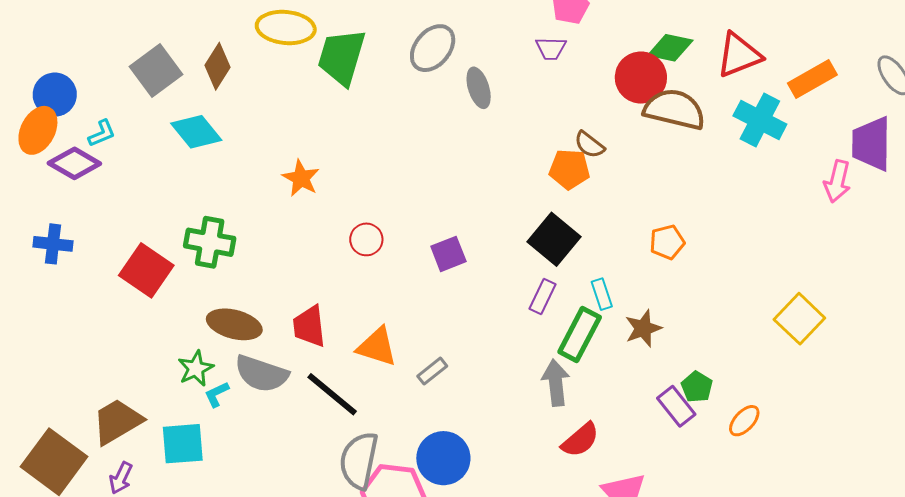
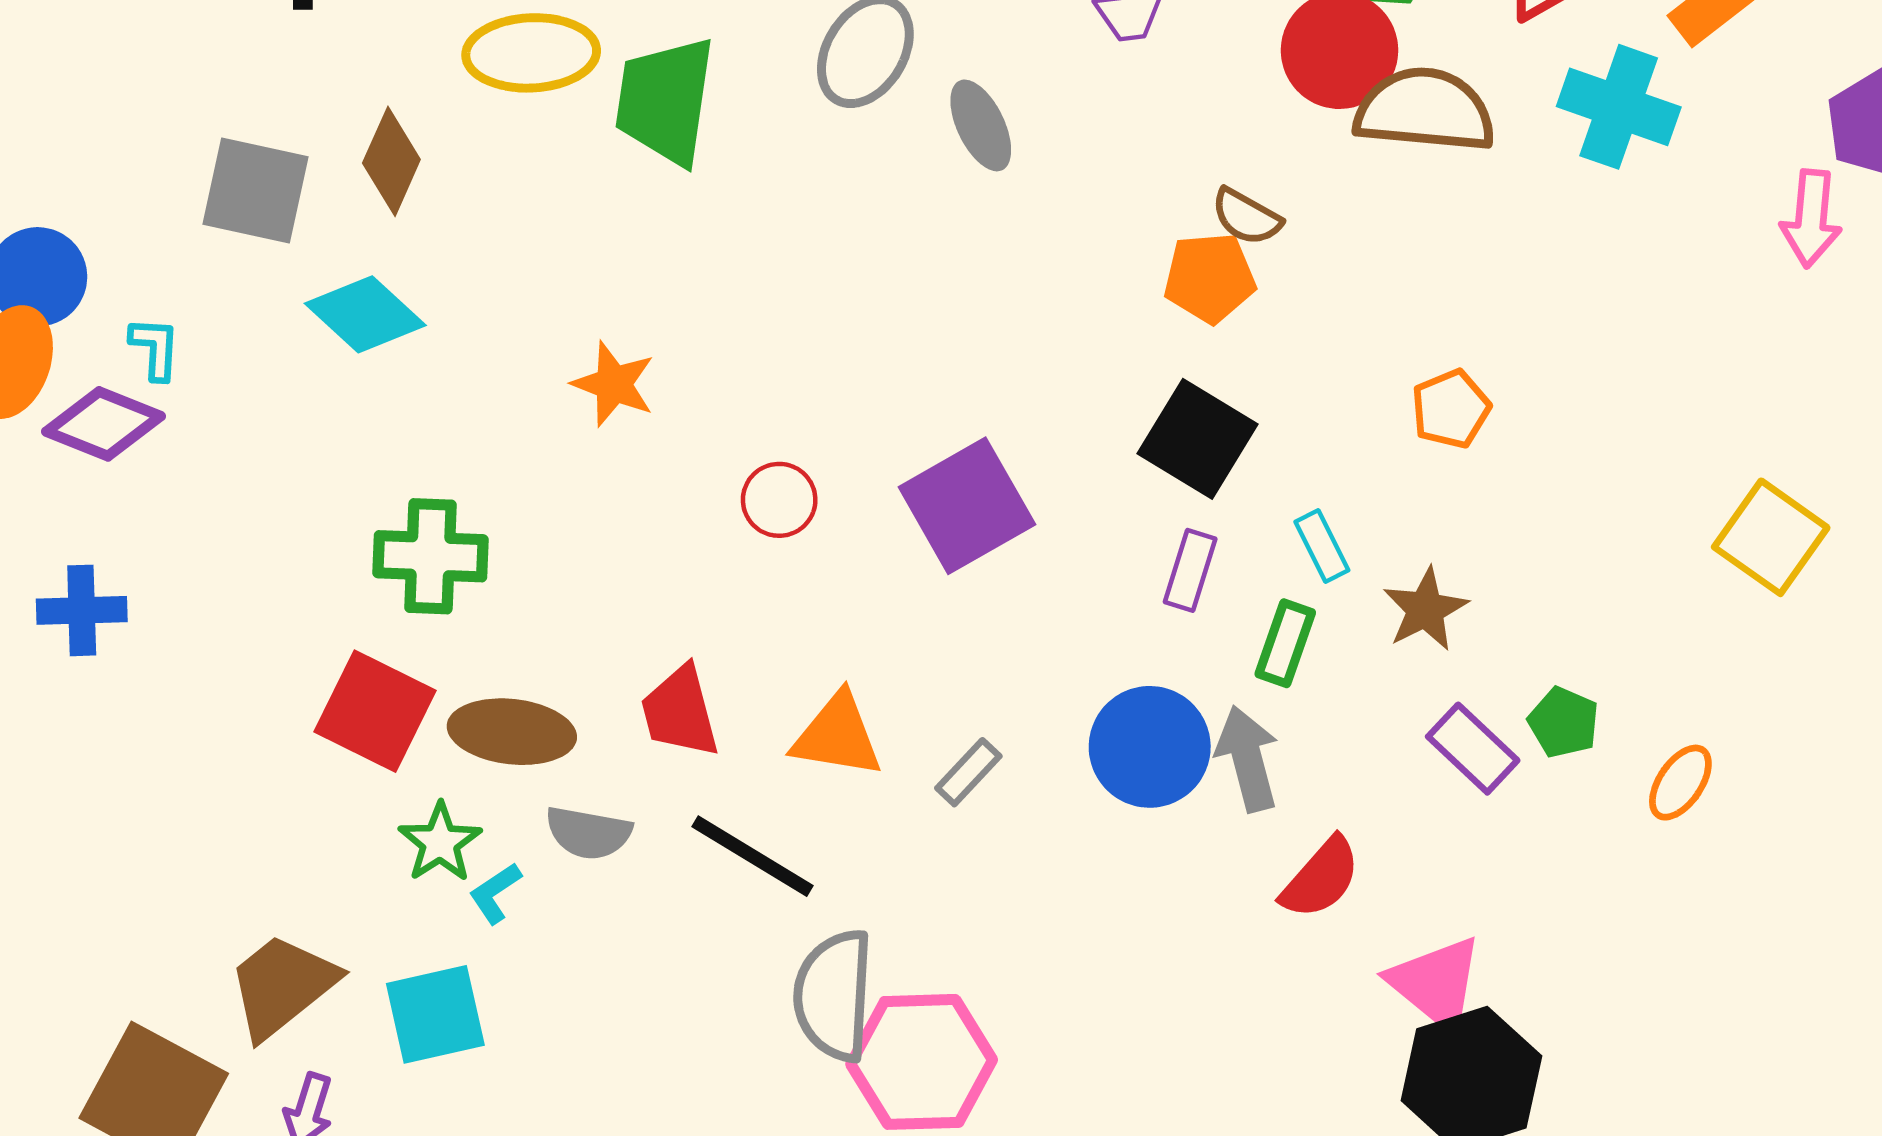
gray square: (156, 70) -> (256, 190), turned -33
cyan L-shape: (102, 133) -> (155, 348), turned -56
purple square: (448, 254) -> (967, 506), size x1.6
red square: (146, 270) -> (375, 711), moved
green rectangle: (580, 334) -> (1285, 643), size x0.7
gray semicircle: (261, 374) -> (588, 833), size x0.7
purple rectangle: (676, 406) -> (1473, 749), moved
blue circle: (443, 458) -> (1150, 747), moved

